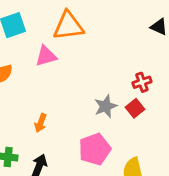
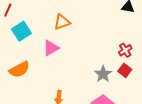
orange triangle: (68, 26) -> (62, 22), size x0.7

